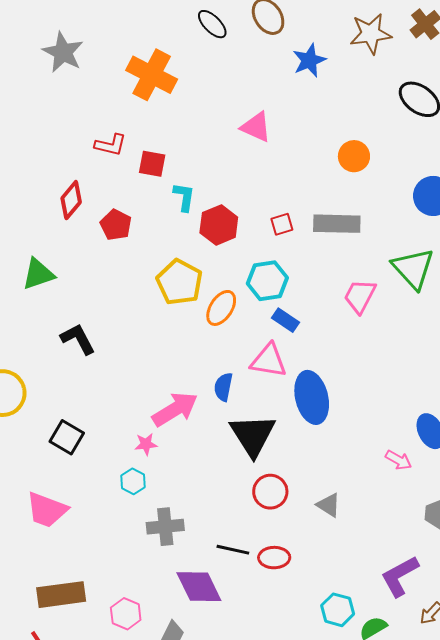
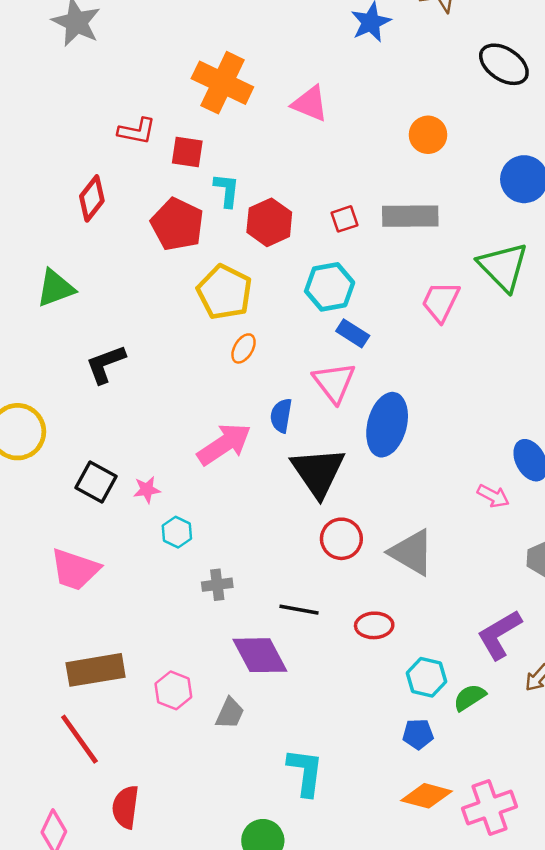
orange cross: (152, 75) -> (222, 83), moved
red pentagon: (116, 225) -> (177, 224), moved, size x1.4
orange ellipse: (221, 308) -> (244, 348), moved, size x0.7
black L-shape: (78, 339) -> (106, 364), turned -81
pink triangle: (269, 361) -> (334, 382), turned 45
blue ellipse: (312, 397) -> (387, 425), turned 30
pink star: (146, 444) -> (147, 490), moved
gray triangle: (329, 505) -> (412, 552), size x1.6
gray cross: (165, 527) -> (217, 585), size x0.7
red ellipse: (274, 558) -> (374, 625), moved

